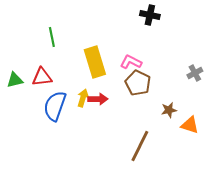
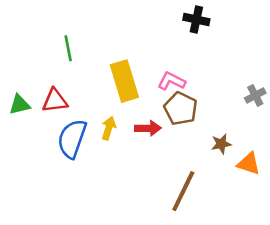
red arrow: (98, 99) -> (148, 128), moved

